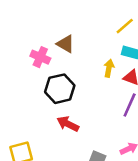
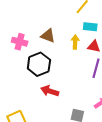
brown triangle: (66, 44) -> (48, 36), moved

